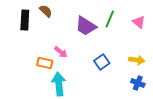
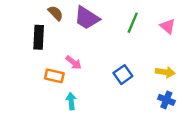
black rectangle: (25, 20) -> (39, 37), moved
purple trapezoid: (86, 26) -> (87, 18), moved
cyan arrow: (59, 84) -> (71, 101), size x0.6

